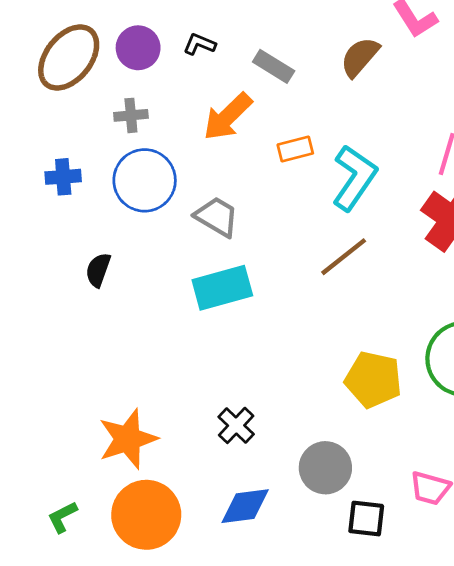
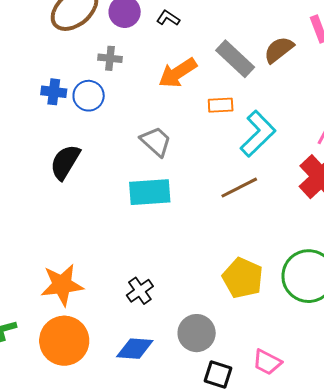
gray rectangle: (274, 66) -> (235, 59), moved, size x1.4
blue circle: (145, 180) -> (89, 96), moved, size x0.7
black semicircle: (98, 270) -> (65, 162), size x1.5

